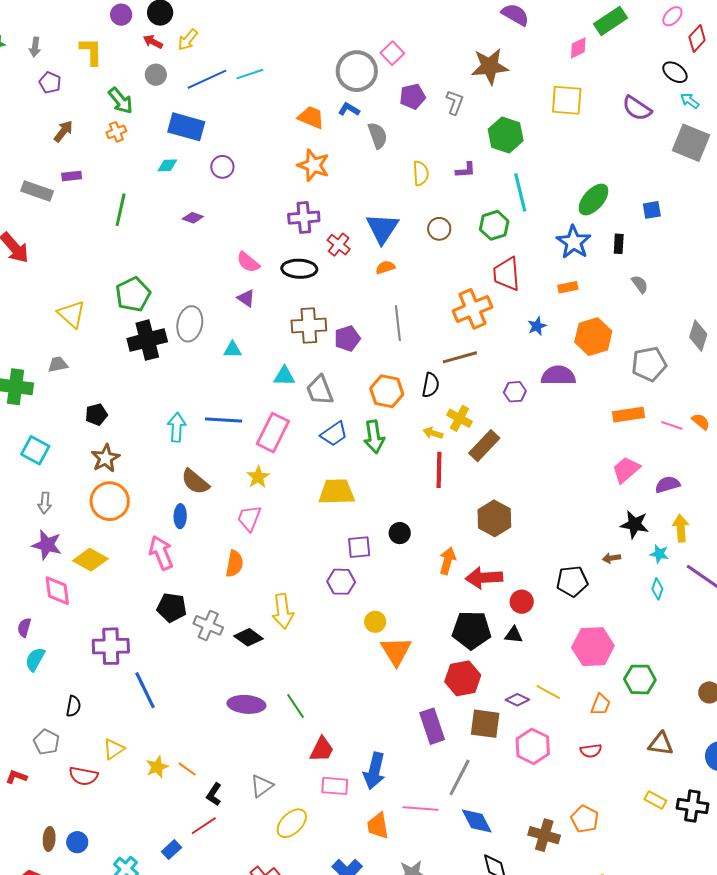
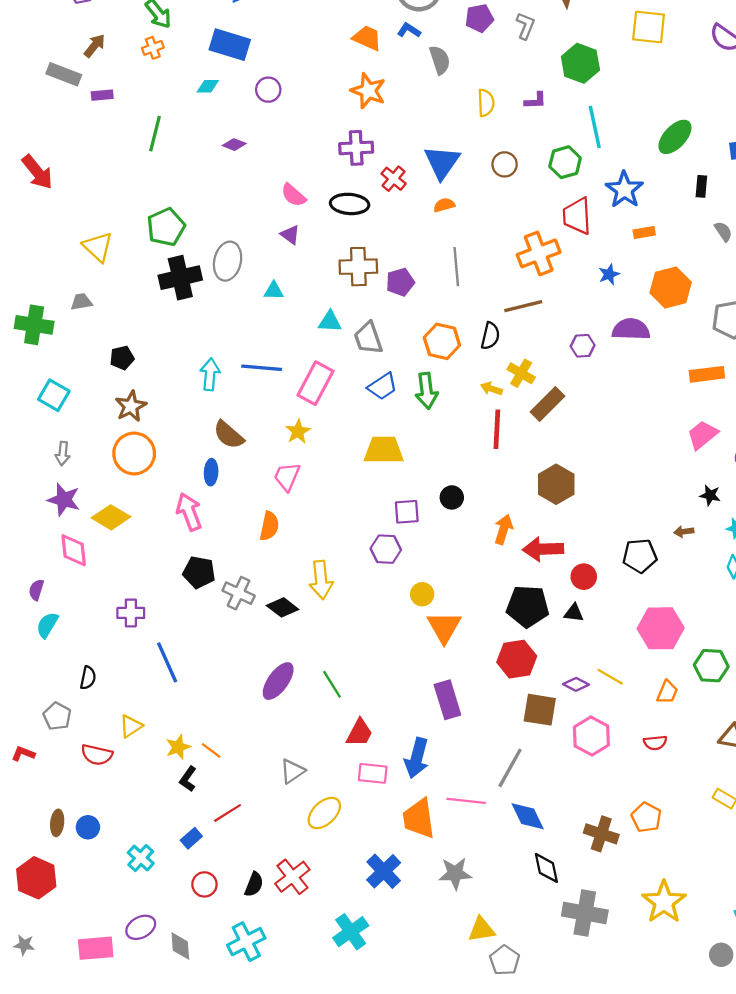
gray rectangle: (37, 191) -> (64, 74), moved
blue star: (574, 242) -> (624, 190), moved
black star: (635, 524) -> (710, 495), size x0.7
purple cross: (111, 646) -> (131, 613), size x0.7
purple ellipse: (246, 704) -> (278, 681), turned -60
purple rectangle: (432, 726) -> (447, 700), moved
black L-shape: (214, 794) -> (188, 779), moved
orange trapezoid: (378, 826) -> (419, 818), size x1.4

